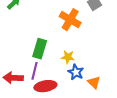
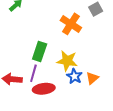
yellow star: (68, 57) -> (67, 61), size x1.5
orange triangle: (94, 82) -> (92, 78), moved, turned 32

